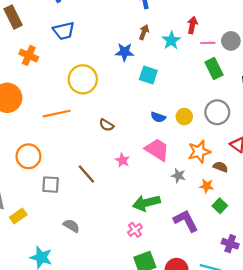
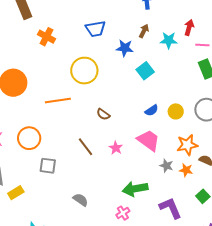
blue trapezoid: (64, 31) -> (96, 29), moved
cyan star: (171, 40) -> (169, 40), turned 30
orange cross: (29, 55) -> (46, 37), moved
cyan square: (148, 75) -> (145, 71), turned 30
blue semicircle: (158, 117) -> (152, 110), turned -56
brown line: (86, 174) -> (85, 147), moved
orange star: (207, 186) -> (186, 170), moved
gray semicircle: (71, 226) -> (81, 200), moved

